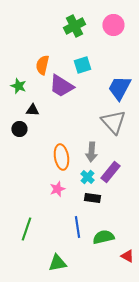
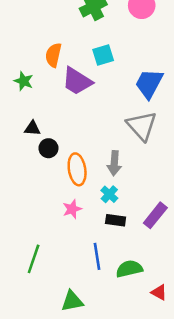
black triangle: (32, 110) -> (32, 128), moved
black circle: (19, 129) -> (48, 148), moved
purple rectangle: (110, 172) -> (155, 215), moved

